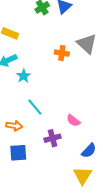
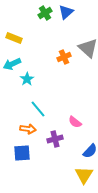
orange cross: (62, 53) -> (64, 57), turned -32
orange arrow: (14, 126) -> (28, 129), moved

